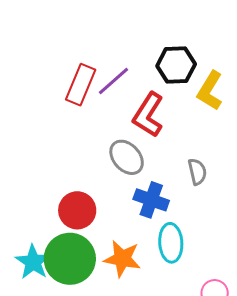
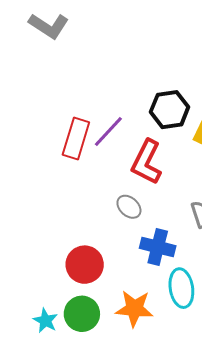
gray ellipse: (127, 157) -> (129, 207), size x0.7
green circle: (70, 259) -> (82, 314), size x0.7
cyan star: (33, 262) -> (45, 321), size x0.7

